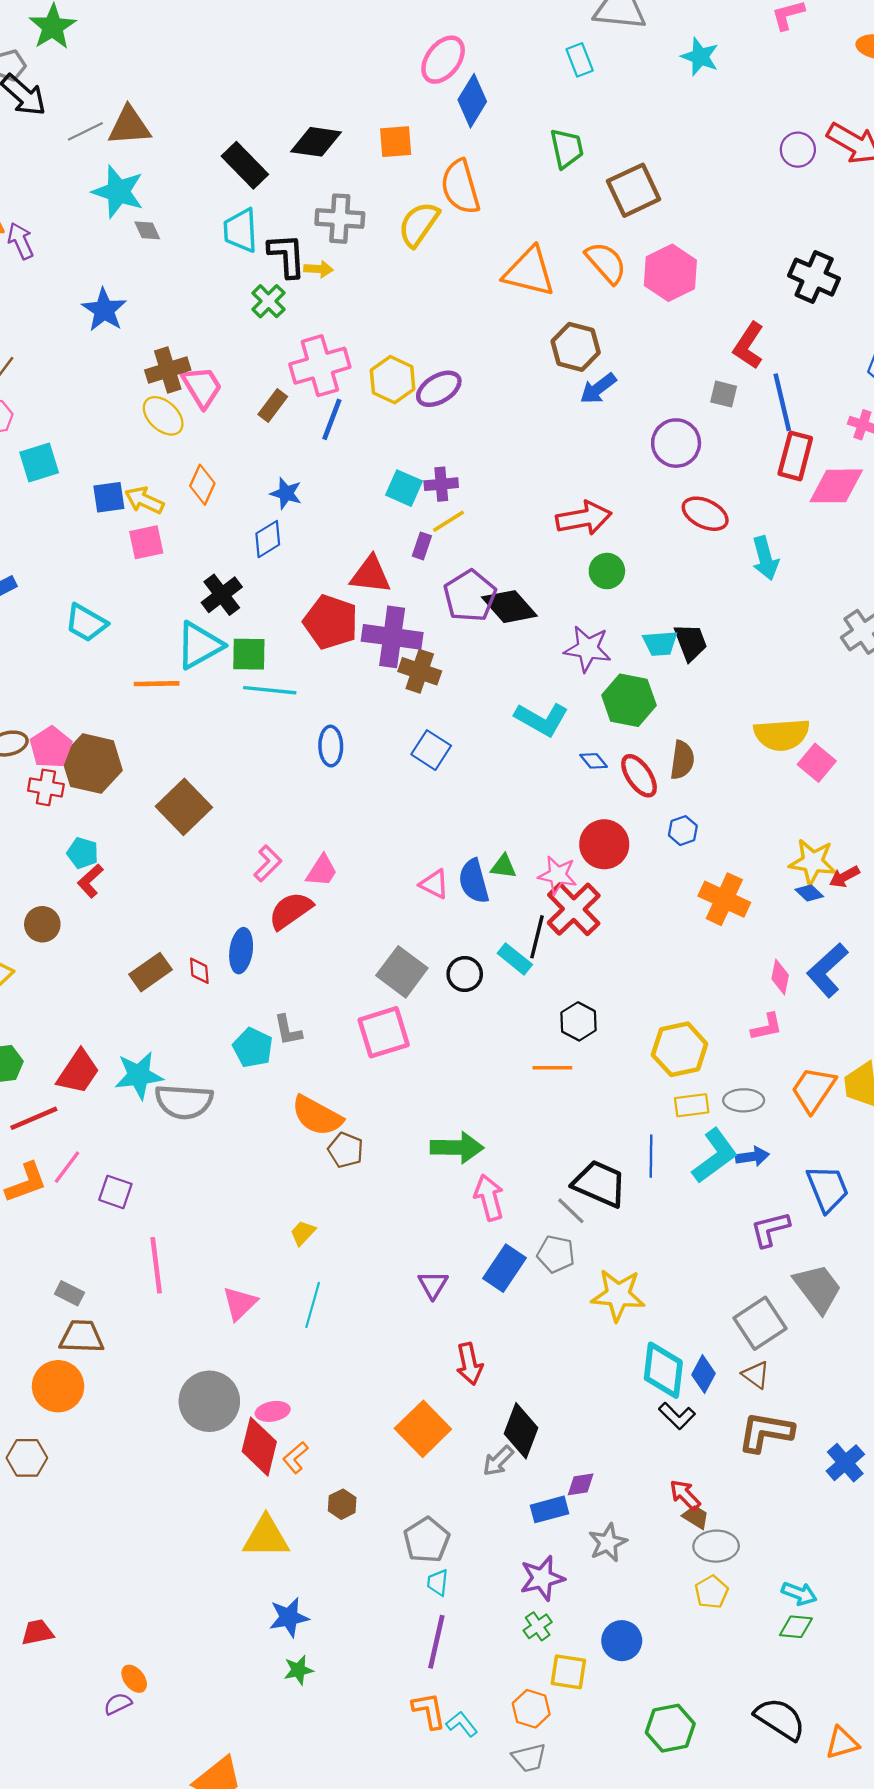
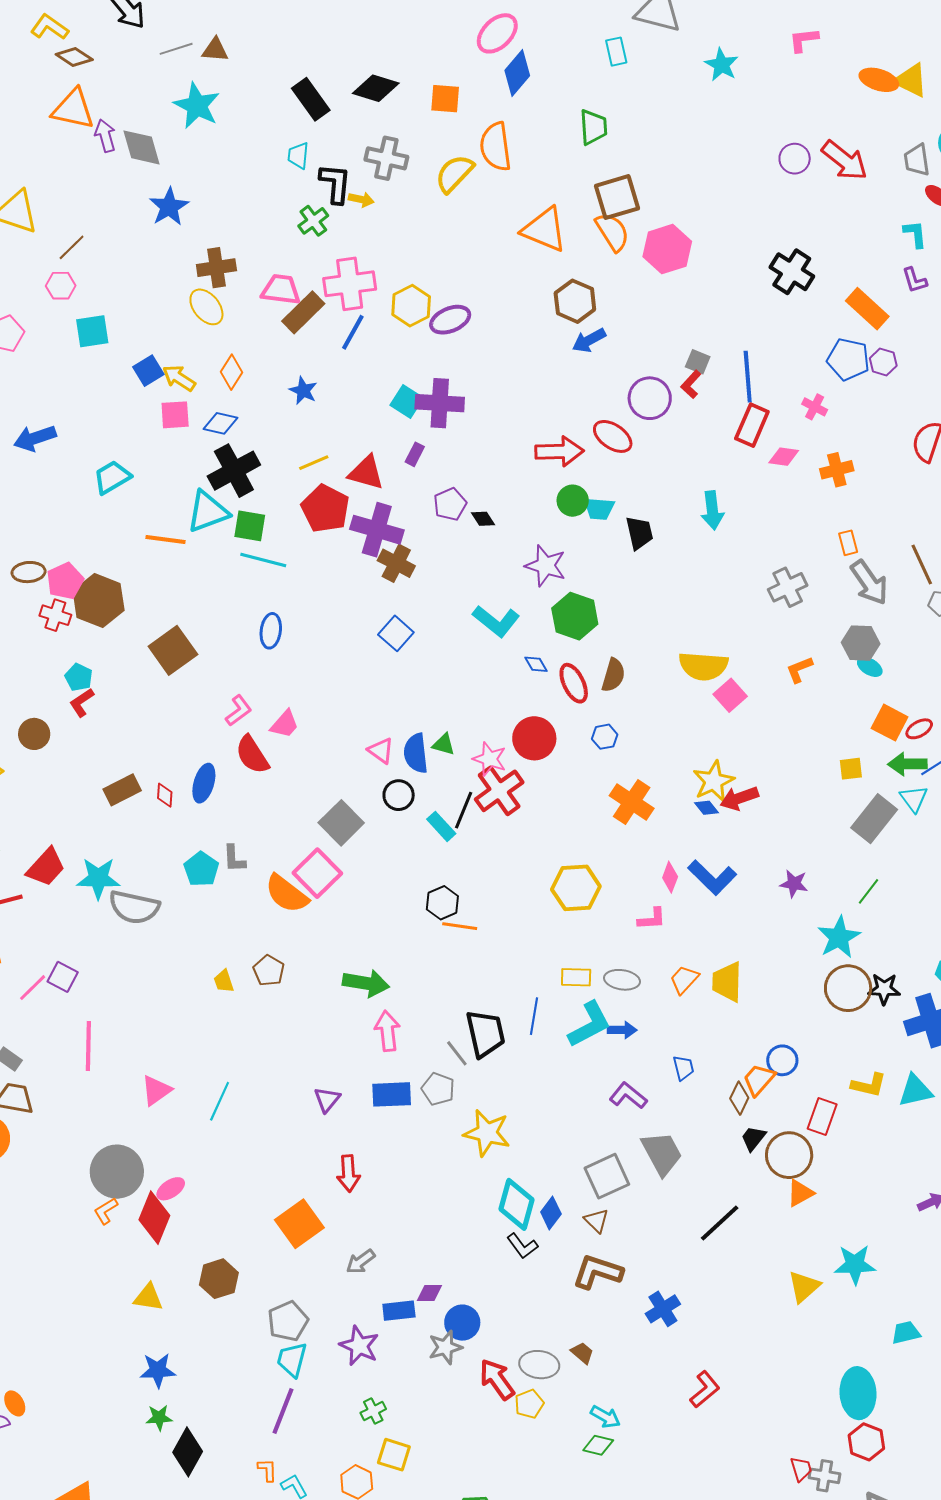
brown triangle: (129, 126) -> (215, 50), size x0.7
brown square: (634, 190) -> (617, 197), moved
gray diamond: (147, 230) -> (141, 147), moved, size x1.8
cyan trapezoid: (241, 230) -> (298, 156), size x0.7
red L-shape: (749, 346) -> (691, 384), moved, size x0.7
pink trapezoid: (202, 387) -> (281, 290), moved, turned -60
brown rectangle: (273, 406) -> (303, 312), size x1.5
purple cross: (441, 484) -> (440, 403), size x1.6
pink diamond: (836, 486) -> (784, 457), size x0.6
blue square: (109, 497) -> (148, 371), turned -32
red ellipse: (705, 514) -> (613, 436), moved
yellow line: (449, 521) -> (314, 463), moved
blue diamond: (268, 539) -> (221, 423), moved, turned 36
black cross: (222, 595) -> (234, 471), size x1.4
purple pentagon: (470, 596) -> (450, 504), size x0.7
black diamond: (509, 607) -> (483, 519), size x0.5
cyan trapezoid: (86, 623) -> (112, 477), turned 111
black trapezoid: (691, 642) -> (639, 533), moved
cyan trapezoid: (660, 643) -> (599, 509), moved
blue ellipse: (331, 746) -> (271, 631), moved
yellow star: (813, 862) -> (714, 781), turned 30
red arrow: (844, 877) -> (739, 798), size x1.4
red semicircle: (290, 911) -> (252, 755), turned -96
blue L-shape: (827, 970) -> (712, 877), turned -102
black circle: (465, 974) -> (399, 795), moved
black hexagon: (579, 1021) -> (442, 903), moved
pink square: (384, 1032) -> (317, 873), turned -36
yellow hexagon: (680, 1049) -> (576, 888), moved
orange trapezoid: (813, 1090) -> (684, 980), size x0.7
orange semicircle: (317, 1116) -> (287, 894), moved
pink line: (67, 1167) -> (33, 988), moved
black trapezoid: (600, 1184) -> (486, 1033), turned 45
blue trapezoid: (828, 1189) -> (683, 1068), size x0.6
purple L-shape: (770, 1229) -> (628, 1096), turned 45
yellow trapezoid: (303, 1233) -> (224, 981), moved, turned -70
blue rectangle: (504, 1268) -> (392, 1094), turned 45
pink ellipse: (273, 1411) -> (171, 1189), turned -32
black diamond: (521, 1431) -> (188, 1452), moved
orange L-shape: (295, 1458) -> (106, 1211), moved
red arrow: (685, 1495) -> (497, 1379), moved, size x1.4
brown hexagon: (342, 1504) -> (219, 1279), size x1.5
brown trapezoid: (696, 1517) -> (582, 1353), moved
yellow triangle: (266, 1537) -> (148, 1297), size x0.7
purple star: (542, 1578) -> (359, 1346), moved, turned 30
cyan trapezoid: (438, 1582) -> (292, 1360), size x1.5
blue circle: (622, 1641) -> (462, 1323), moved
orange L-shape: (429, 1711) -> (267, 1470), size x0.7

